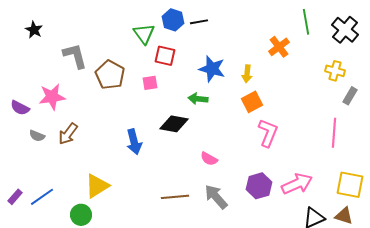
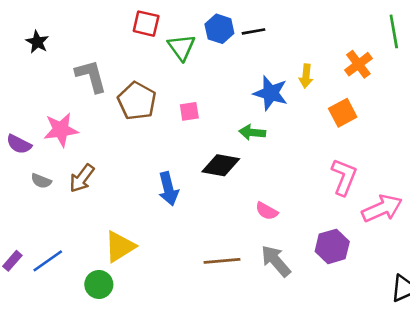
red square: (165, 56) -> (146, 24), moved
yellow arrow: (247, 74) -> (306, 76), moved
orange square: (252, 102) -> (343, 113), moved
pink arrow: (297, 184) -> (382, 208), moved

